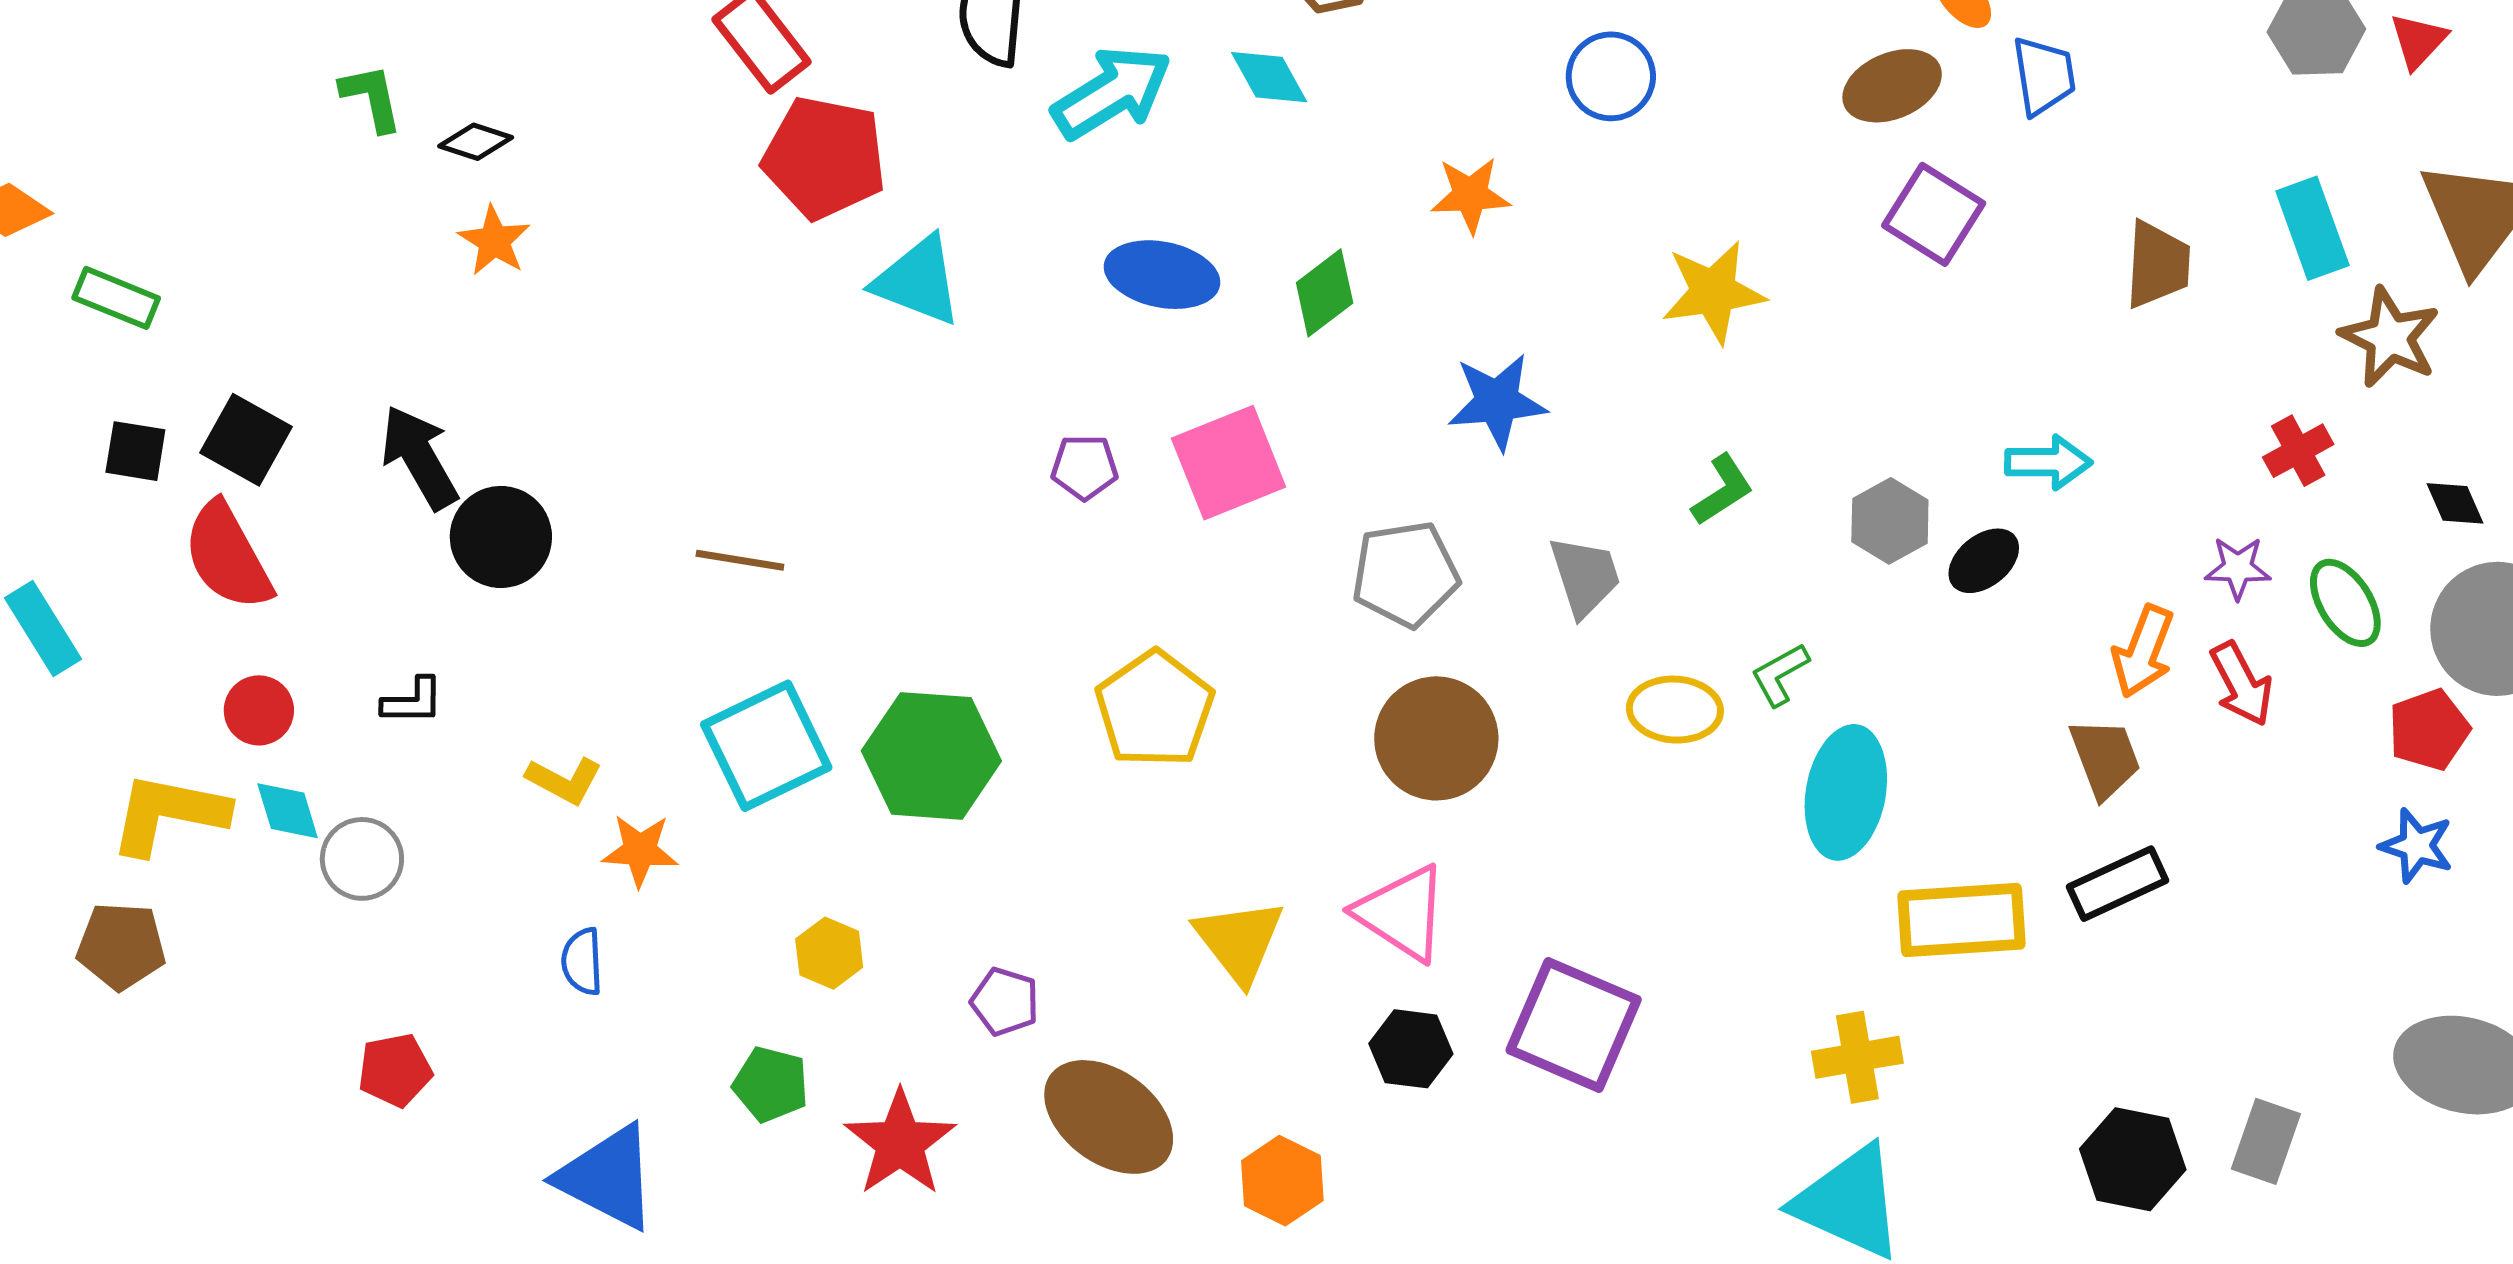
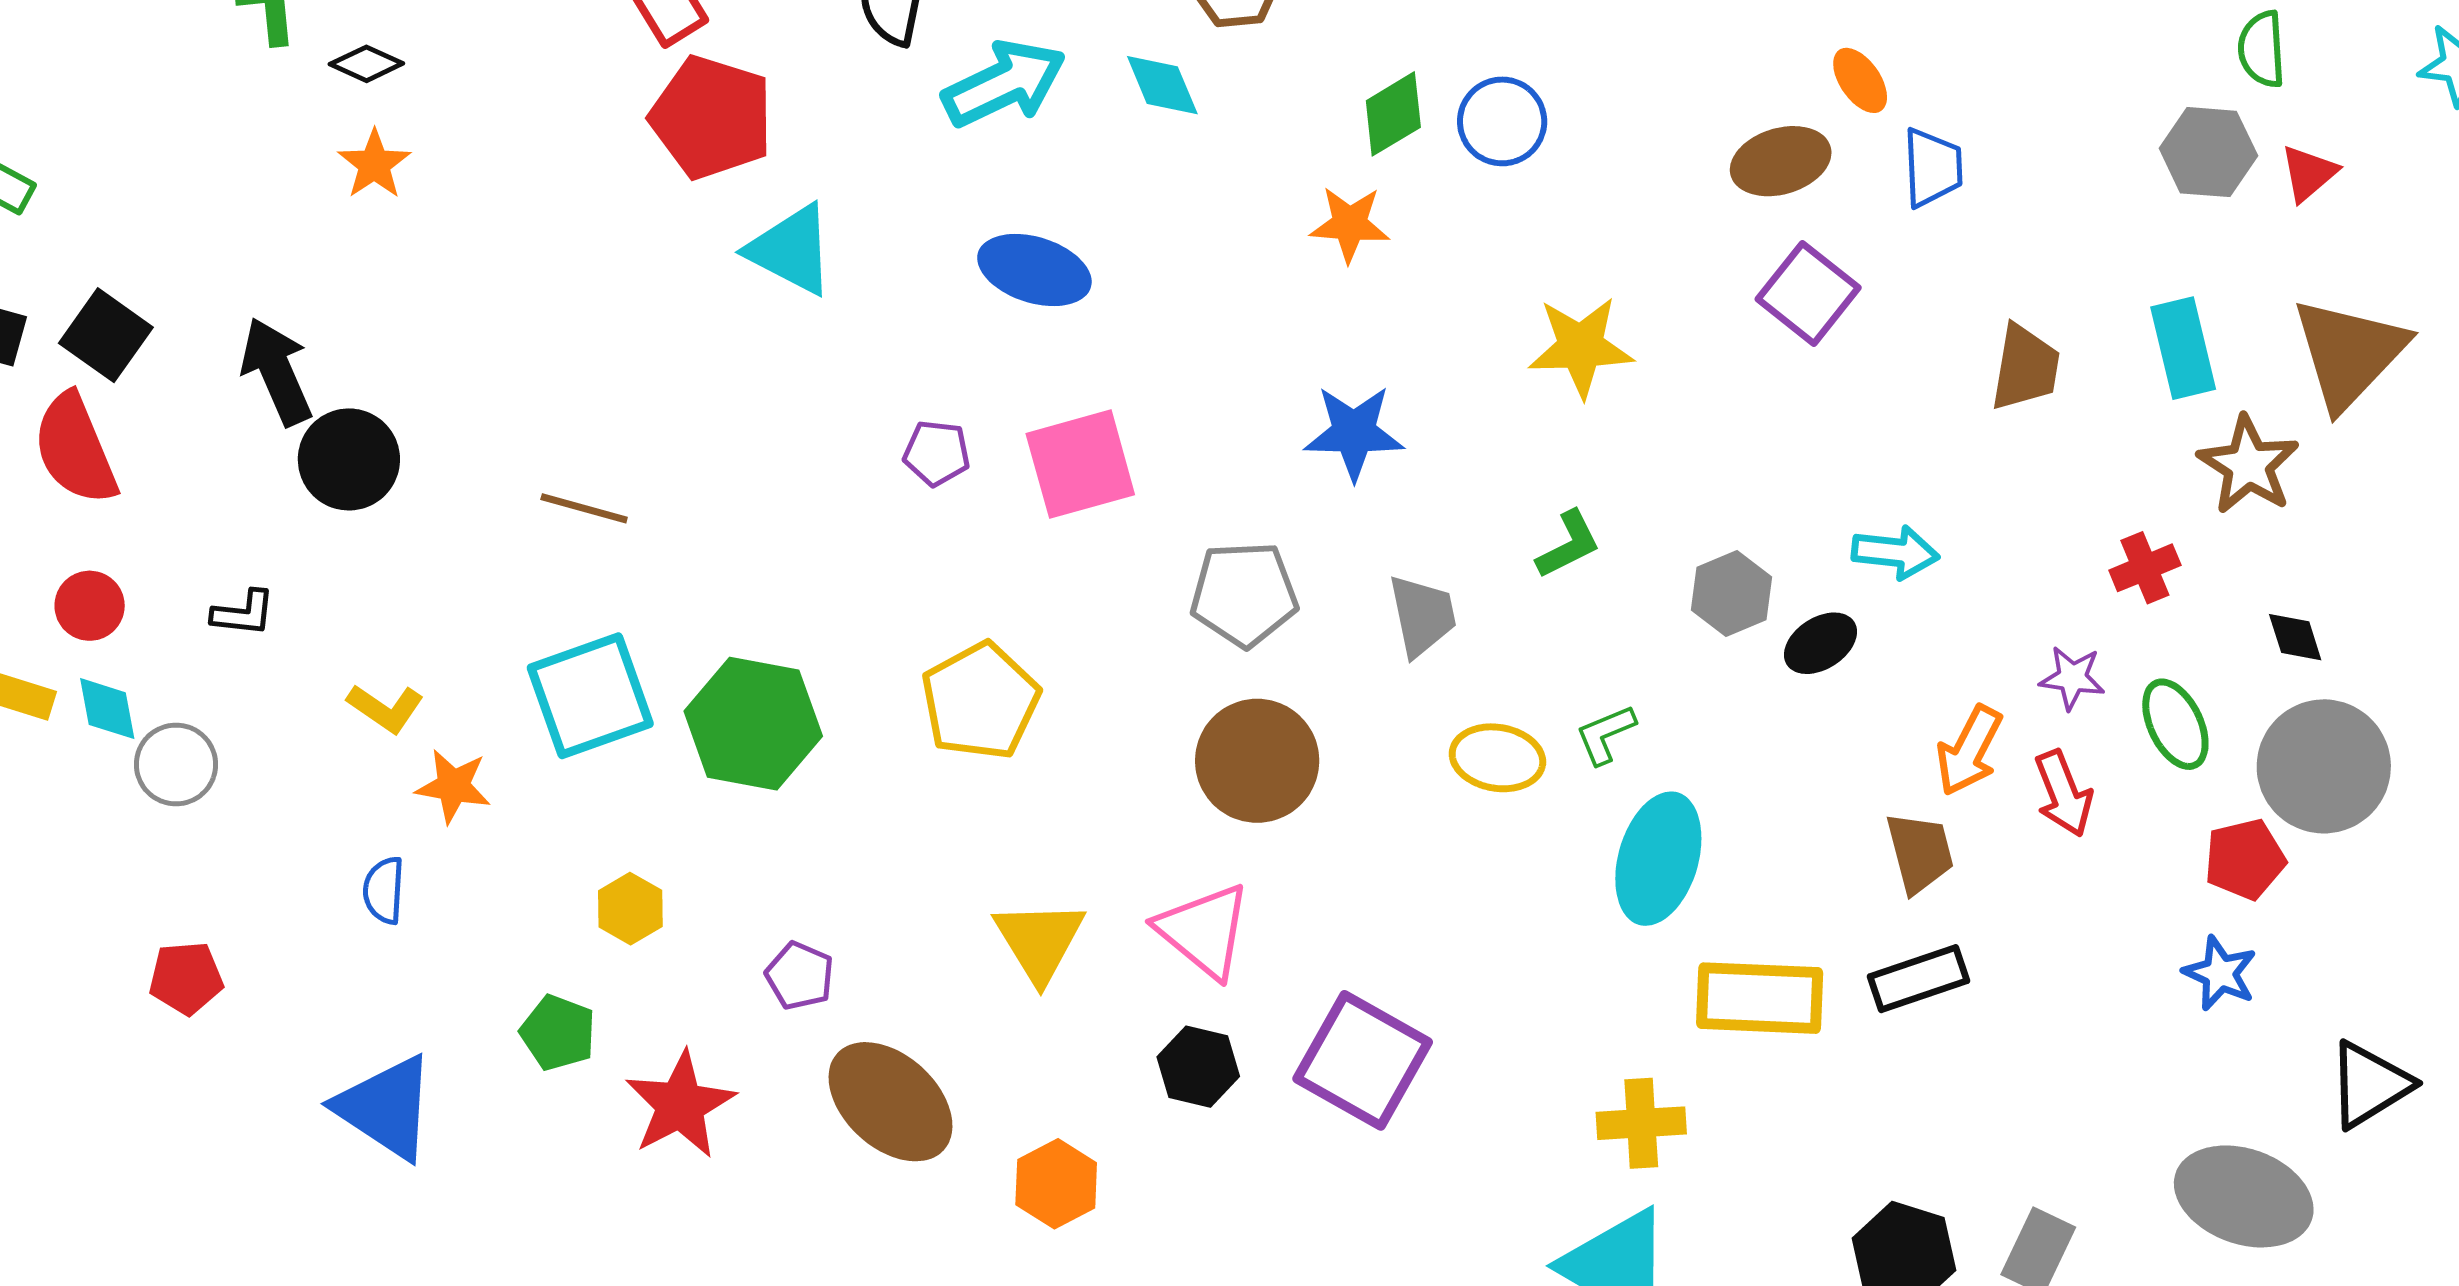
green diamond: (1325, 293) -> (1393, 114), moved

